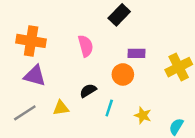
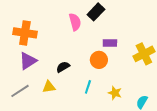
pink semicircle: (86, 46) -> (75, 22), moved
purple triangle: (35, 76) -> (28, 61), turned -48
black semicircle: (88, 91) -> (63, 67), moved

